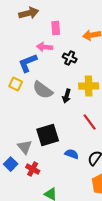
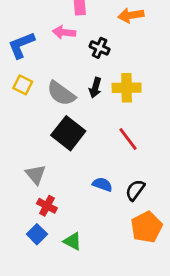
blue L-shape: (28, 63) -> (21, 45), moved
black arrow: (67, 96) -> (95, 88), moved
black square: (48, 135) -> (68, 133), moved, turned -35
blue square: (11, 164) -> (37, 234), moved

